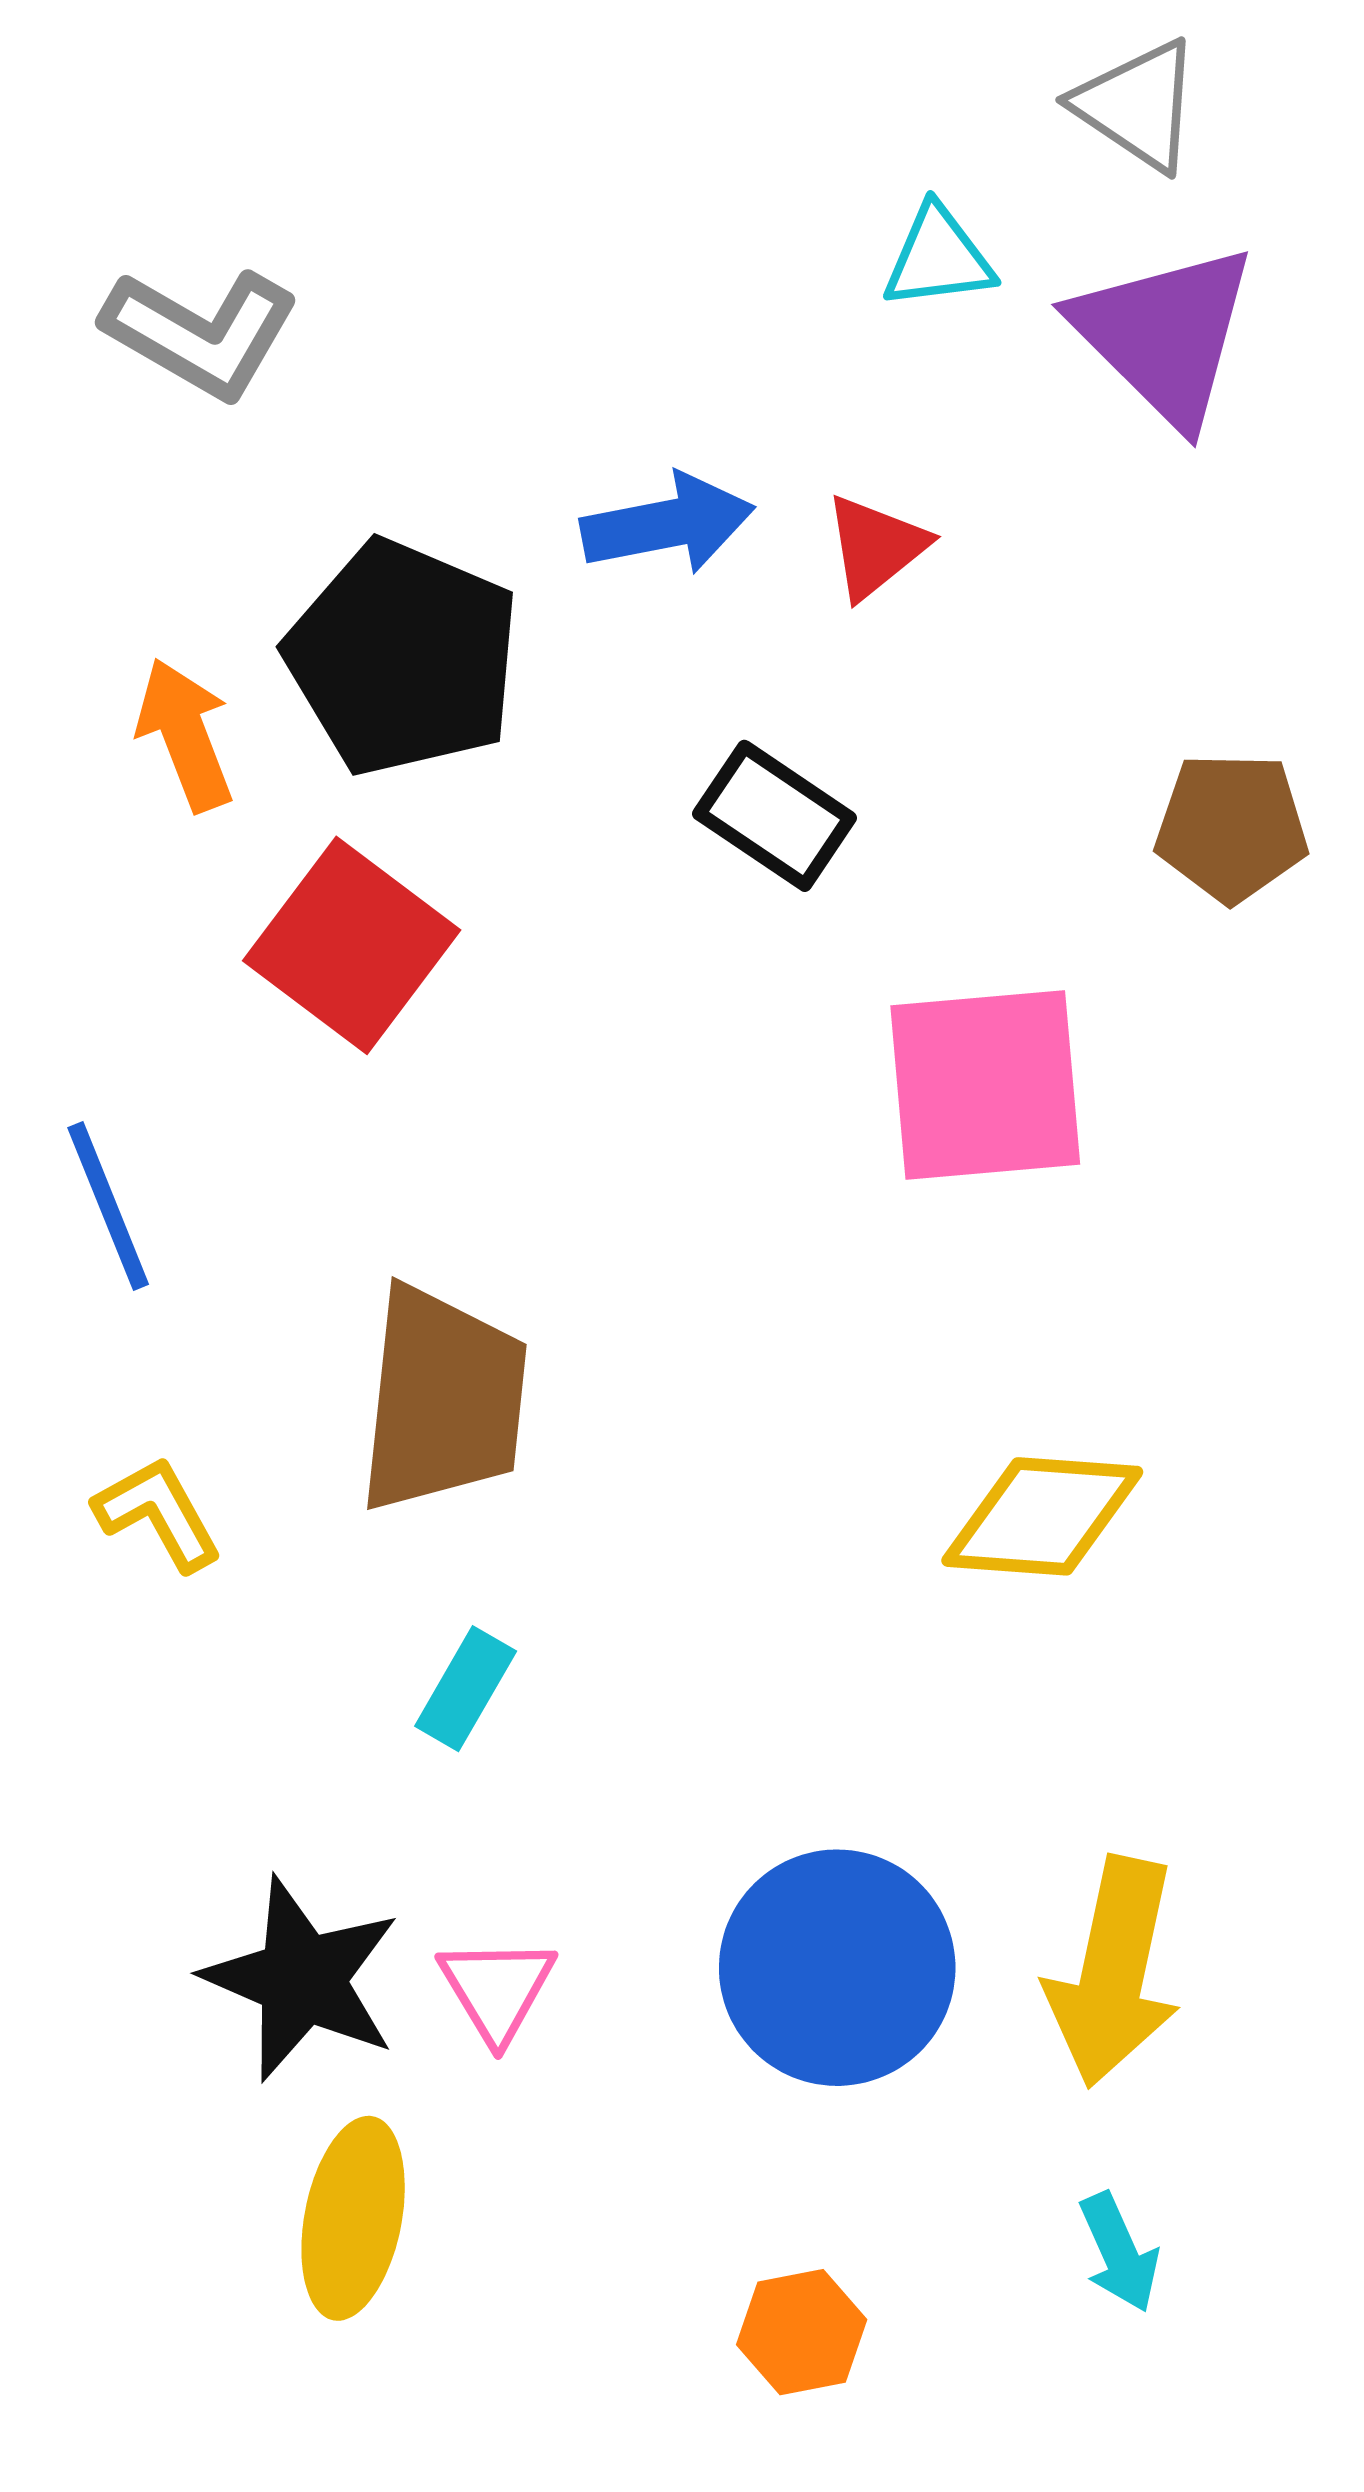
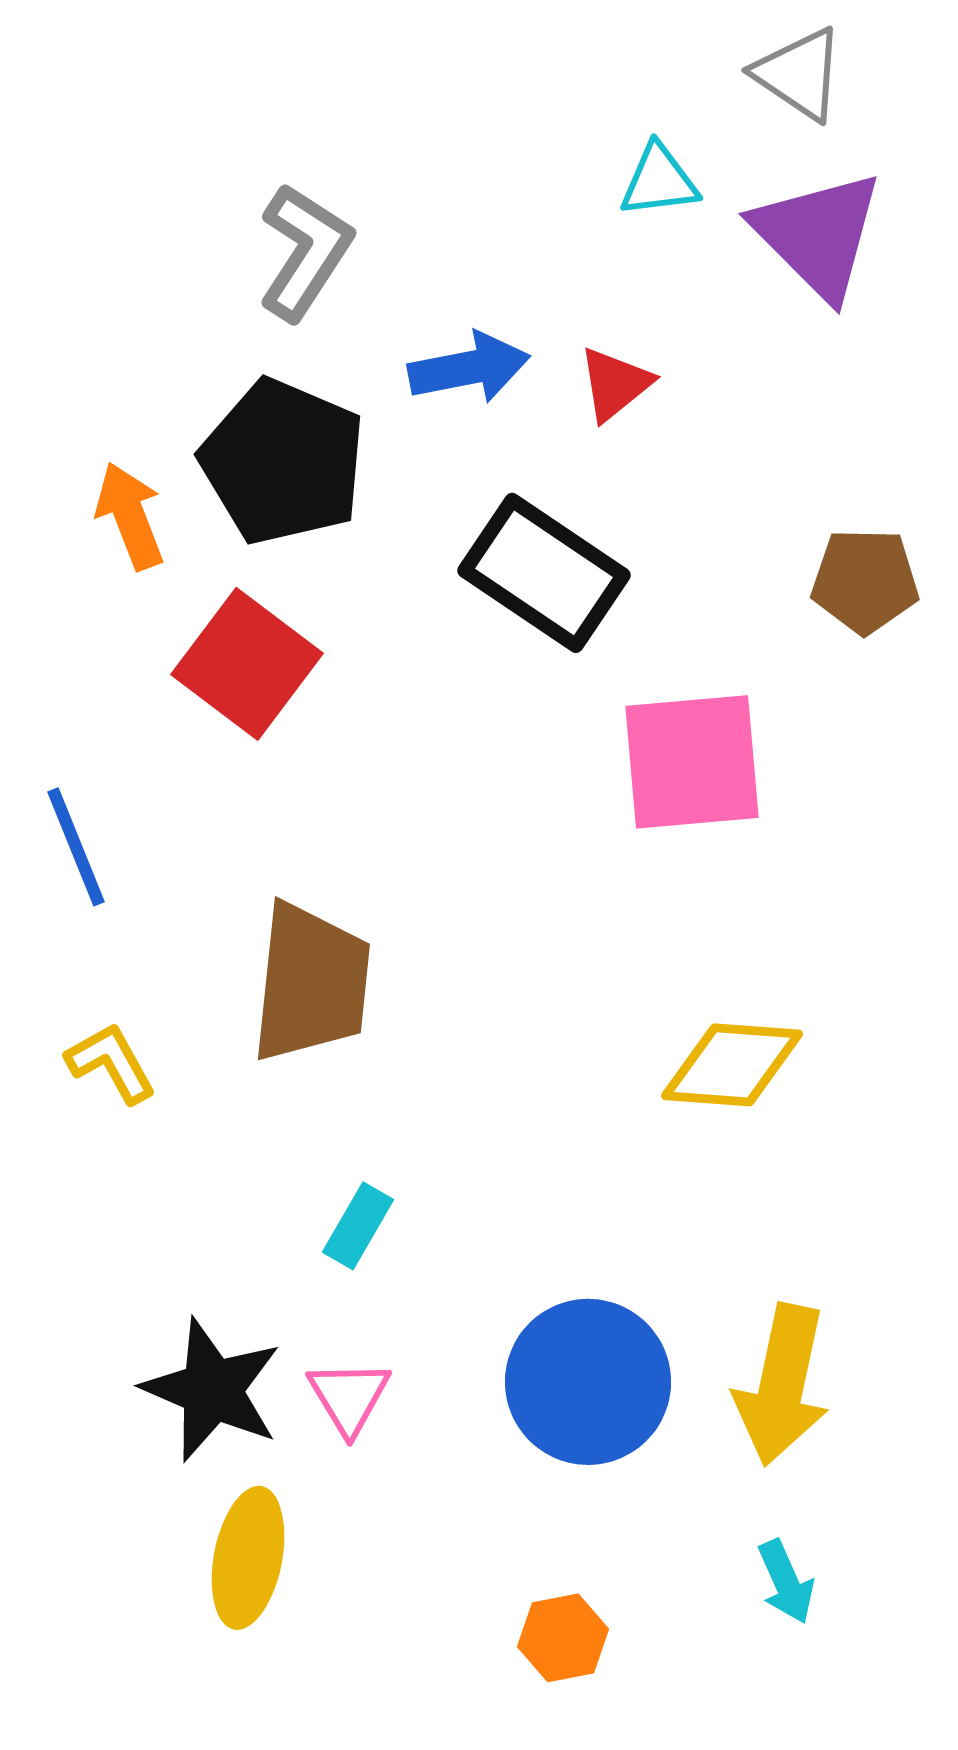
gray L-shape: (201, 333) -> (305, 252), moved, turned -87
black rectangle: (775, 816) -> (544, 573), size x1.5
cyan rectangle: (466, 1689) -> (358, 1226), moved

